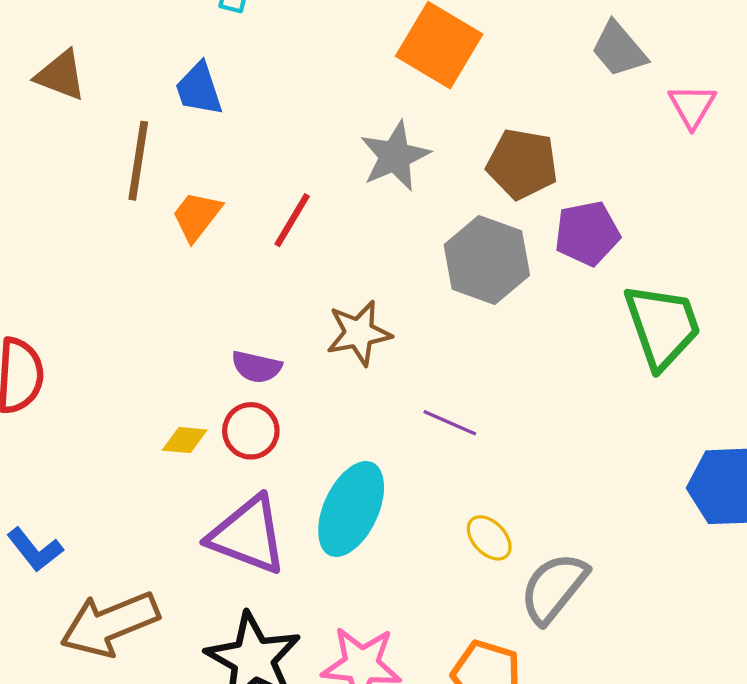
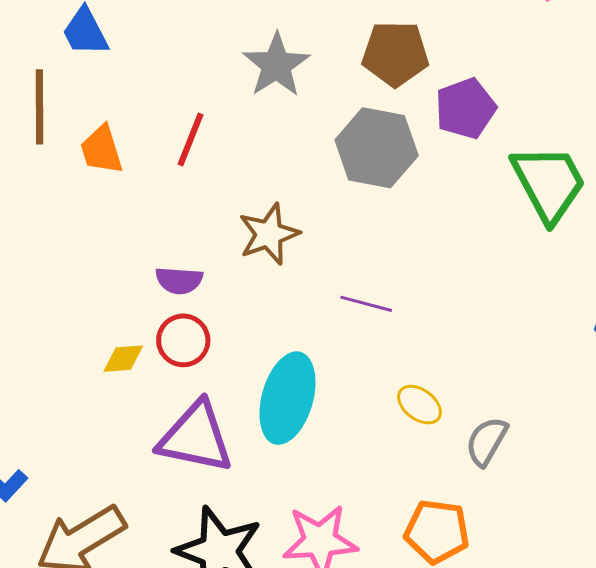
orange trapezoid: (197, 216) -> (102, 150), turned -46
gray semicircle: (554, 588) -> (487, 441), size x0.7

